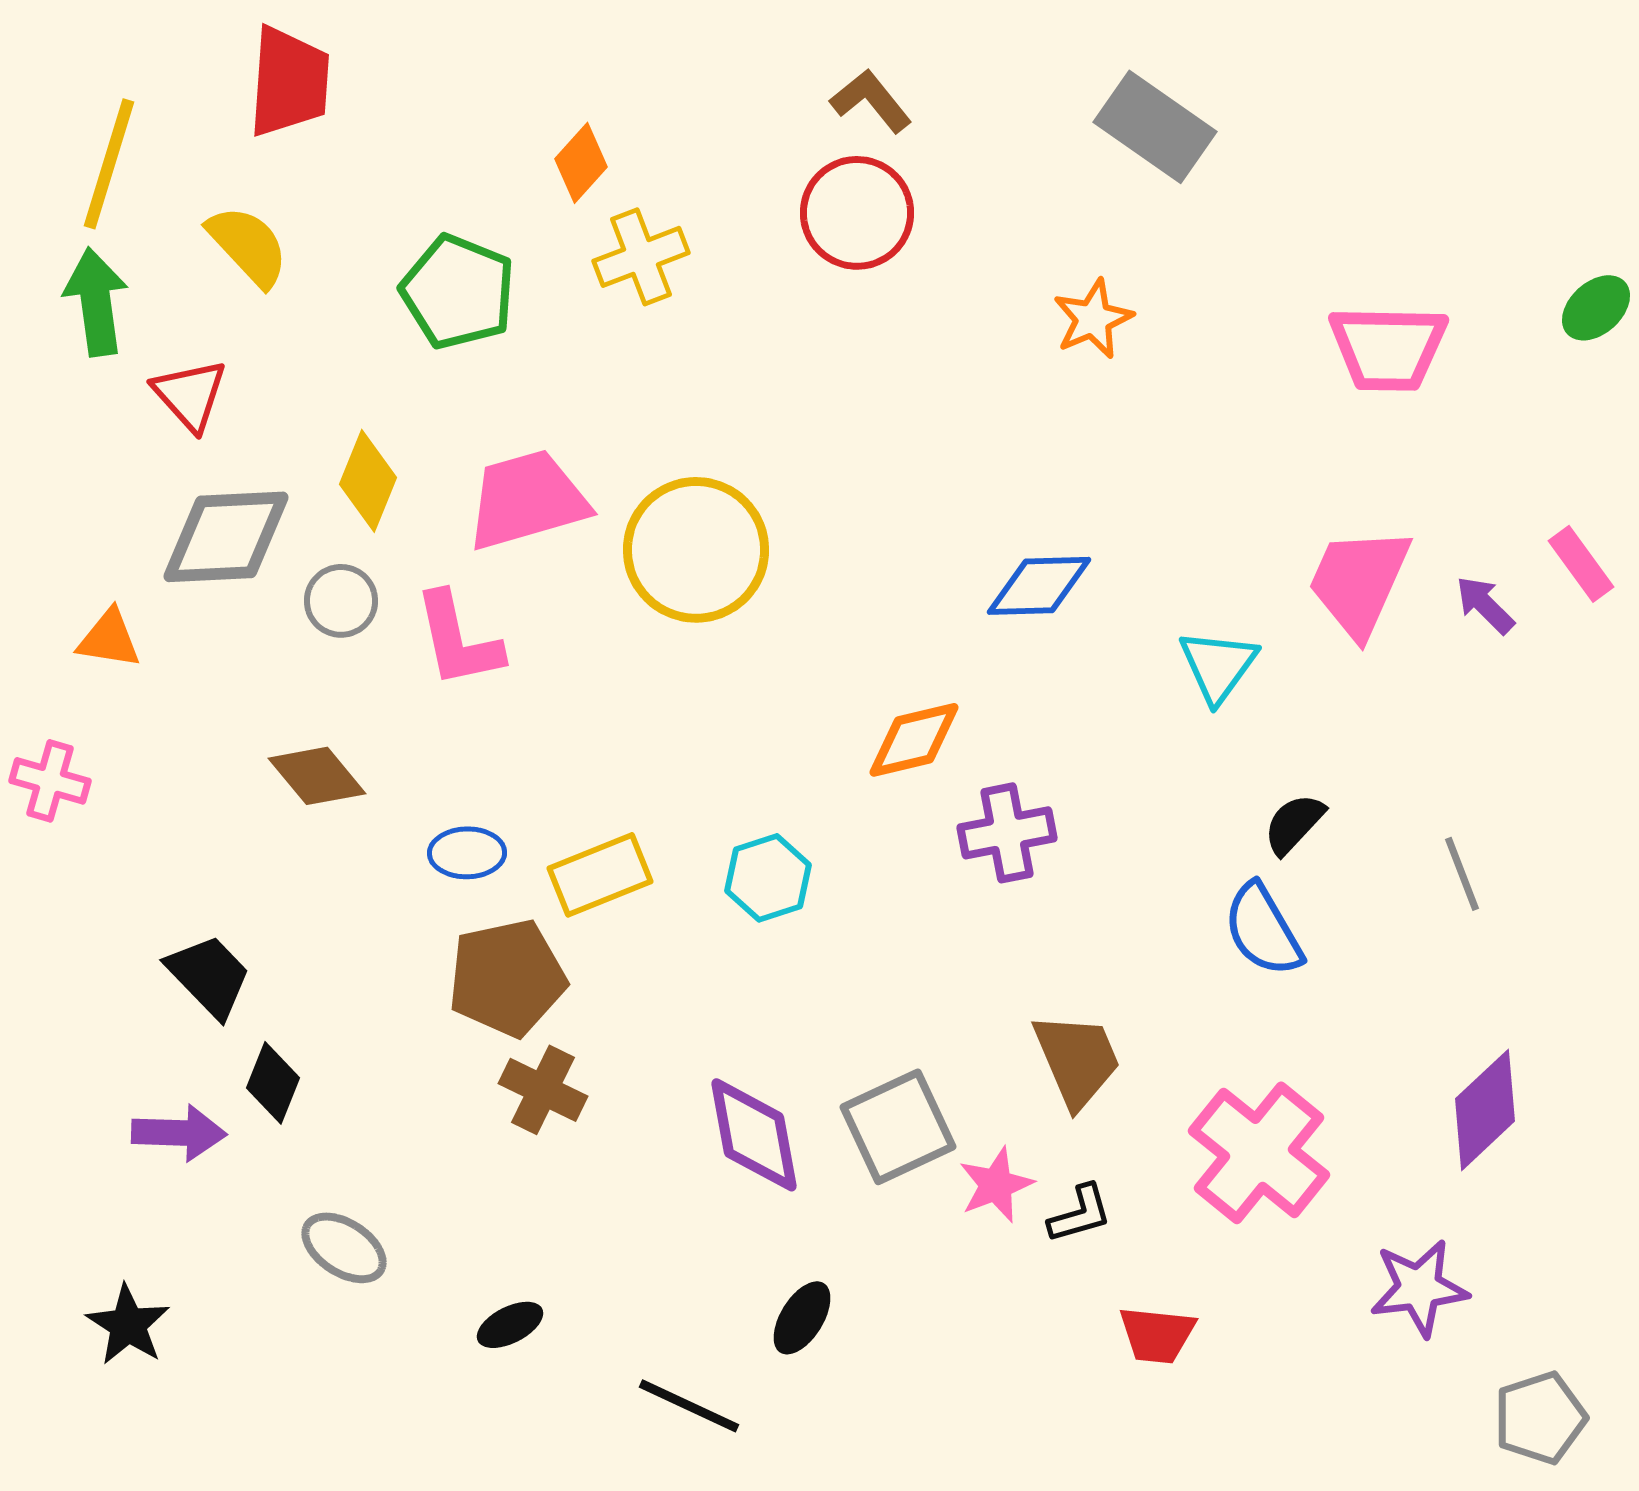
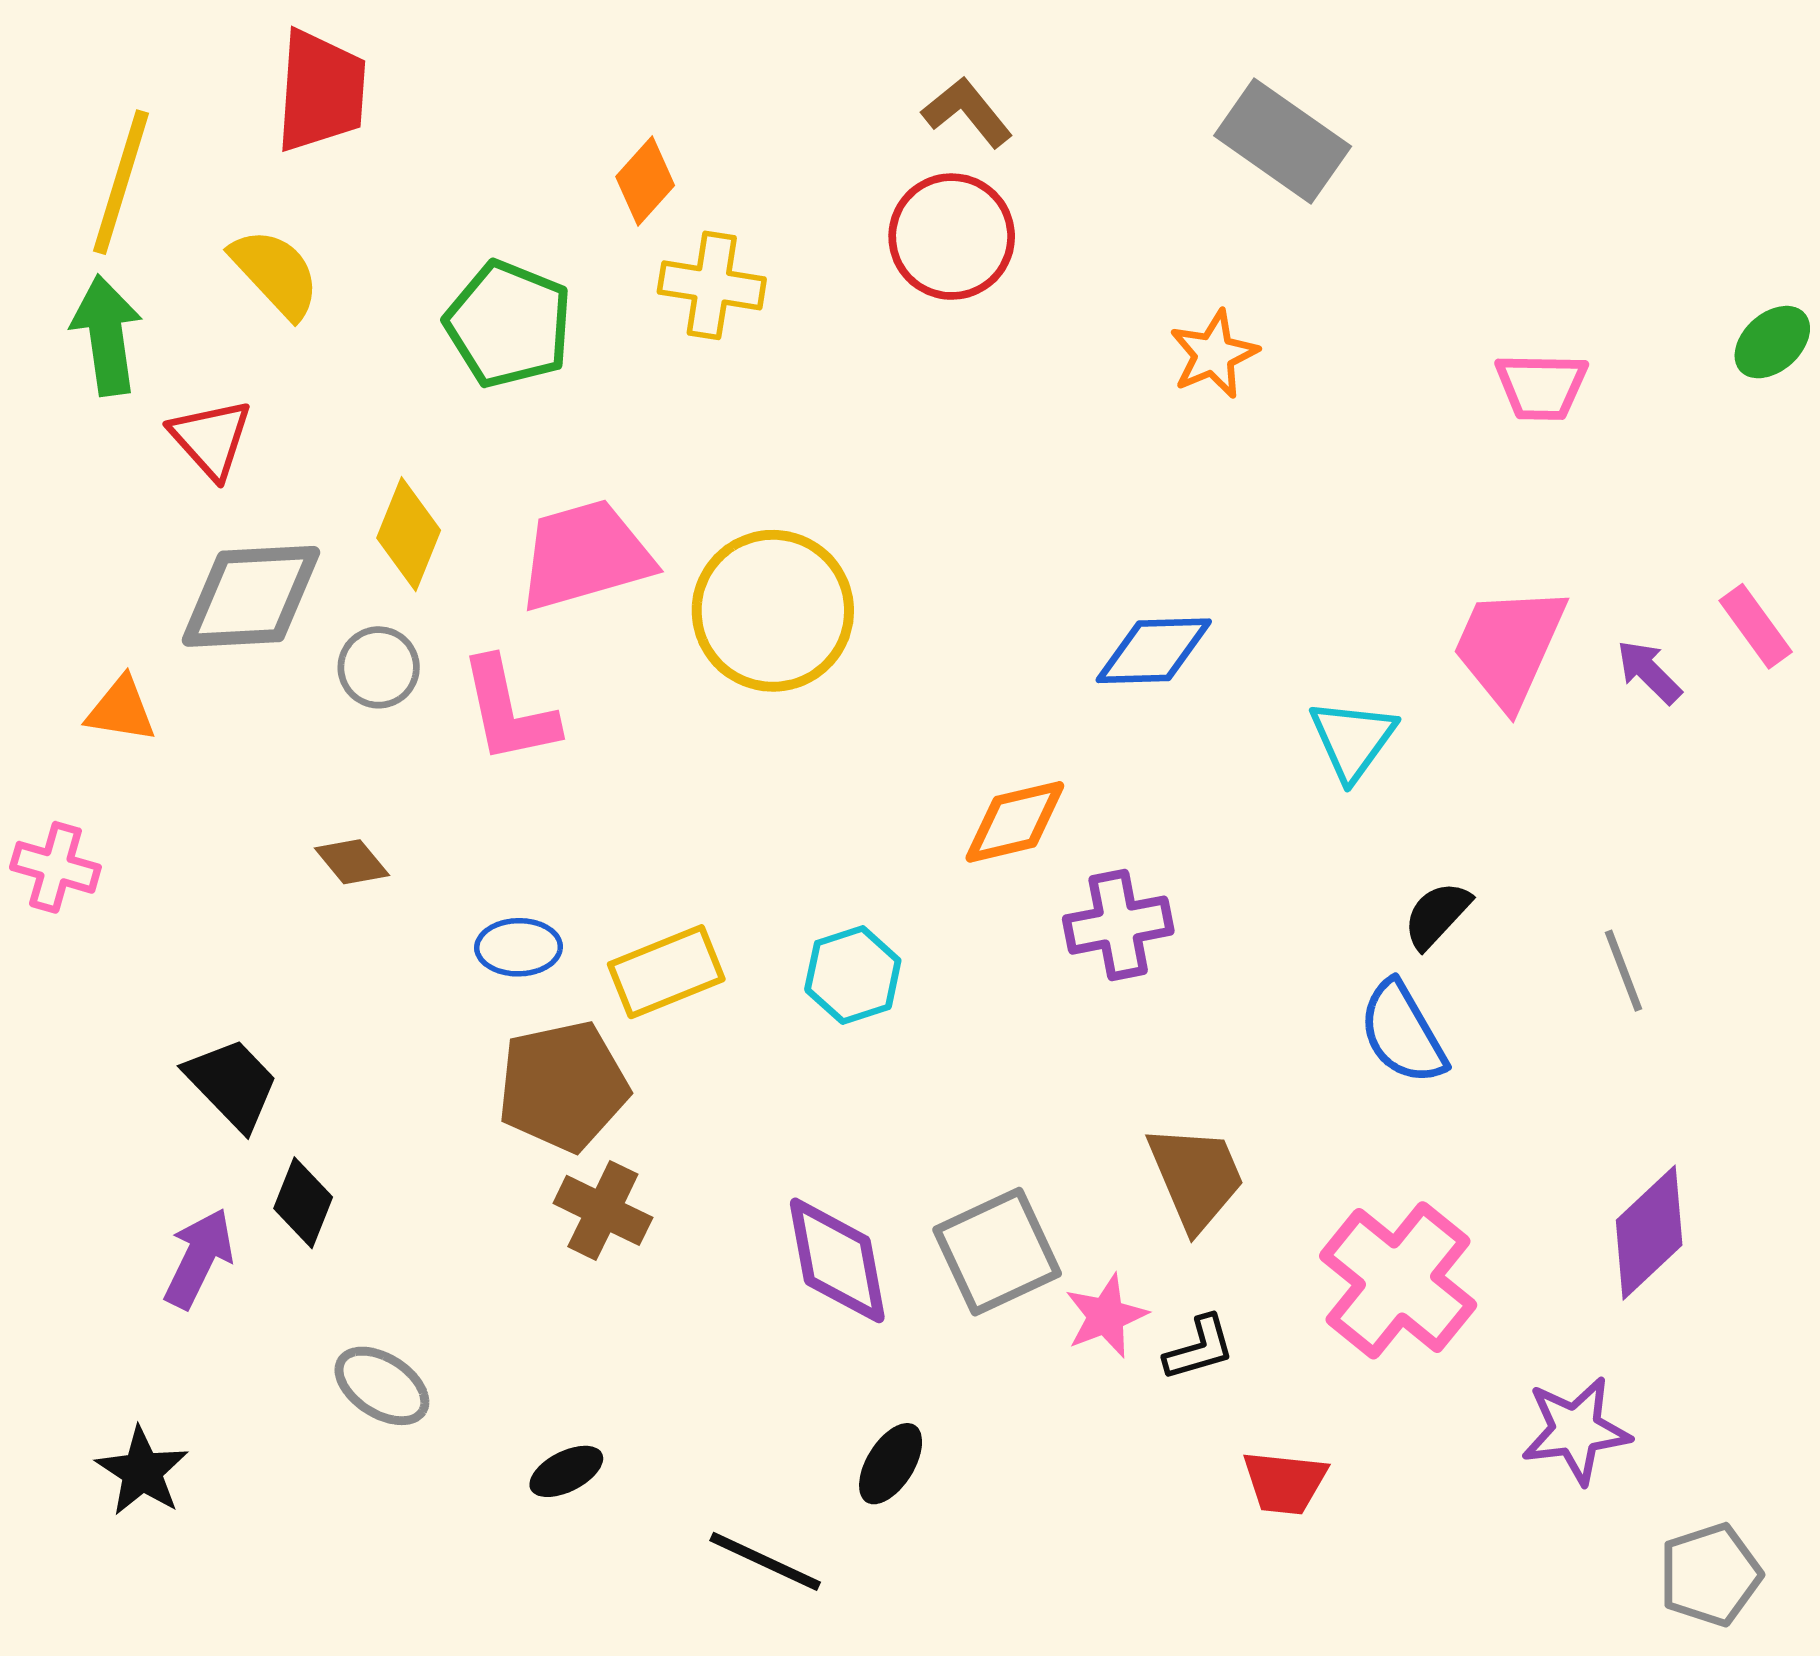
yellow cross: (641, 257) -> (712, 285), turned 30
pink trapezoid: (1388, 348) -> (1541, 386), size x0.7
brown diamond: (317, 776) -> (352, 862), size x0.7
purple arrow: (179, 1133) -> (199, 1258), turned -66

